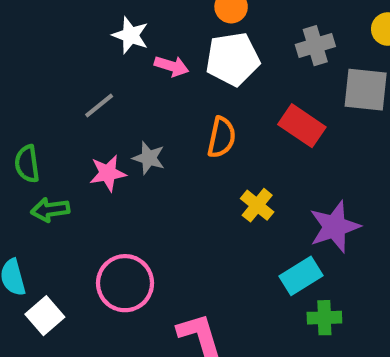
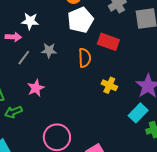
pink arrow: (172, 66) -> (13, 37), moved
red rectangle: (302, 126) -> (108, 42), moved
gray star: (149, 158) -> (49, 50), moved

